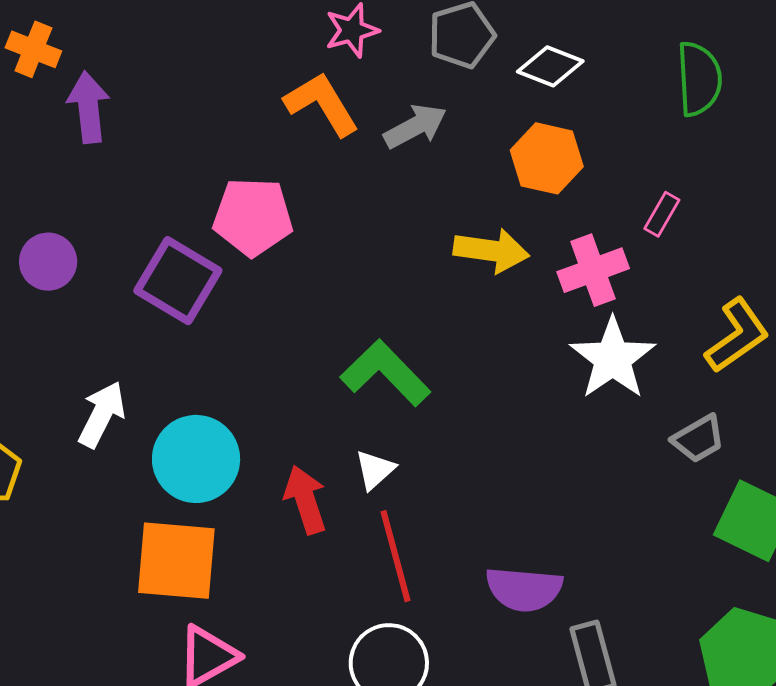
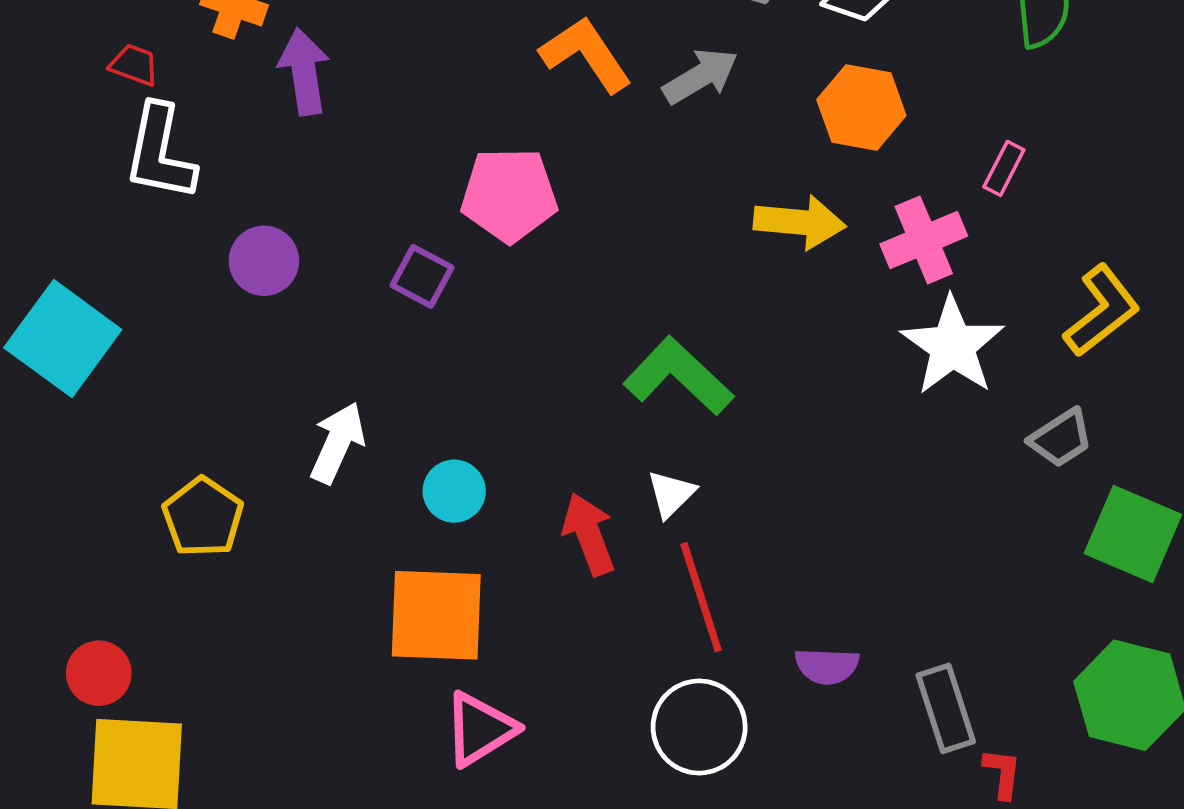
purple square: (178, 281) -> (422, 276), size x0.6
cyan circle: (196, 459) -> (454, 491), size x0.6
purple semicircle: (524, 589) -> (827, 666), moved, size x0.7

